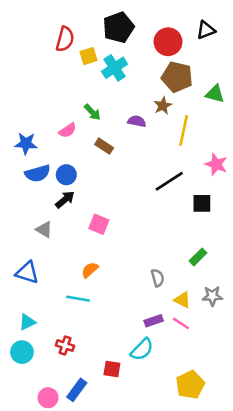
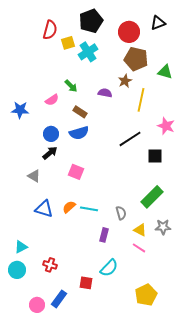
blue semicircle: (38, 173) -> (79, 133), moved
green rectangle: (198, 257) -> (152, 197), size x1.6
blue triangle: (27, 273) -> (44, 209), moved
cyan line: (78, 299) -> (89, 209), moved
purple rectangle: (154, 321) -> (104, 235), moved, turned -56

